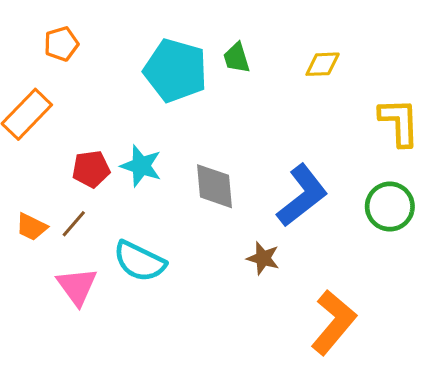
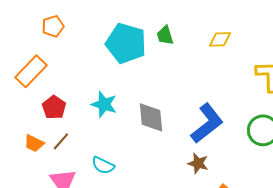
red pentagon: (91, 169) -> (54, 107), moved, turned -30
brown star: (263, 258) -> (198, 163), moved
cyan semicircle: (139, 261) -> (103, 165), size x0.7

